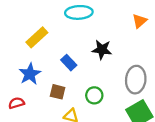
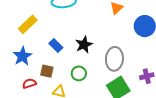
black star: (102, 50) -> (84, 45), moved, turned -30
red semicircle: (16, 103) -> (29, 83), moved

